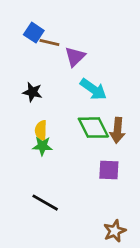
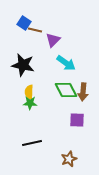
black star: (32, 92) -> (23, 65), size x1.6
black line: (45, 203) -> (32, 143), turned -42
brown star: (115, 231) -> (69, 159), moved

